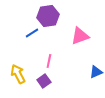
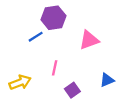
yellow arrow: (18, 74) -> (20, 82), turned 96
purple square: (44, 81) -> (72, 90), moved

